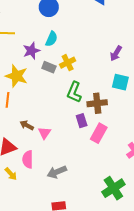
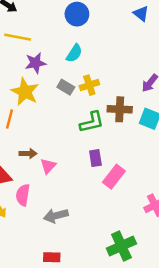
purple star: (31, 51) -> (35, 63), moved
green L-shape: (74, 92) -> (92, 122), turned -135
brown cross: (97, 103) -> (120, 109), moved
brown arrow: (27, 125) -> (28, 153), turned 144

